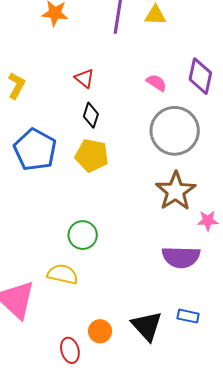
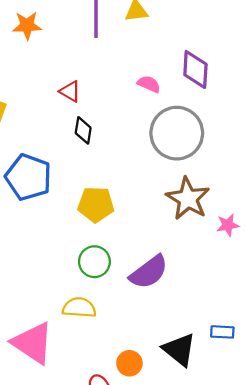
yellow pentagon: (92, 156) -> (96, 204), moved
purple semicircle: (181, 257) -> (149, 272), moved, turned -30

